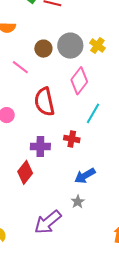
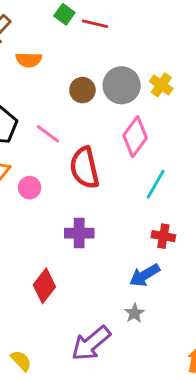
pink line: (20, 67) -> (48, 134), moved
red cross: (72, 139) -> (163, 236), moved
red diamond: (25, 172) -> (44, 286), moved

